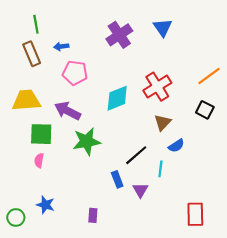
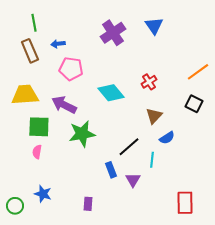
red cross: (157, 87) -> (149, 82), size x0.6
cyan diamond: (117, 98) -> (111, 93), turned 72

